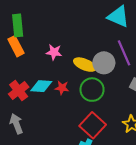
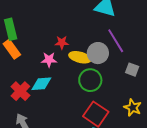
pink star: (54, 52) -> (49, 60), moved
red star: (62, 88) -> (62, 43), moved

